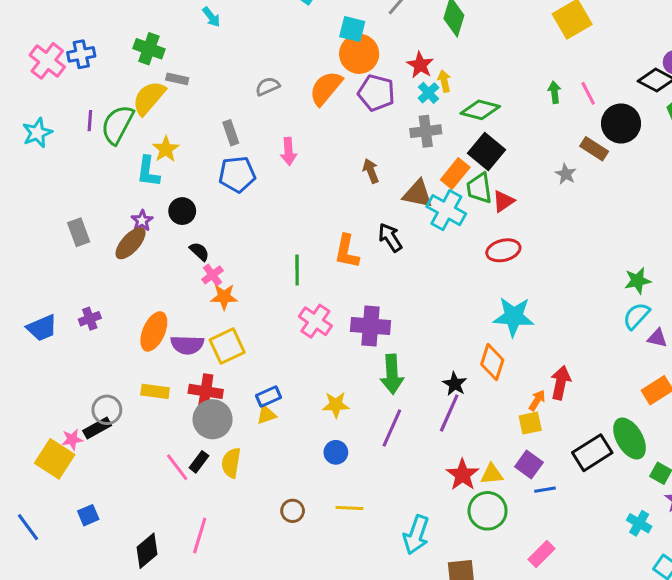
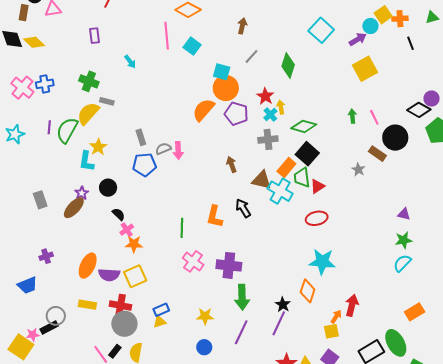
gray semicircle: (268, 86) -> (163, 149), moved
blue trapezoid: (42, 328) -> (27, 285), moved
purple triangle: (657, 338) -> (404, 214), moved

